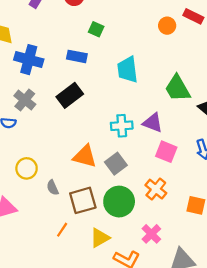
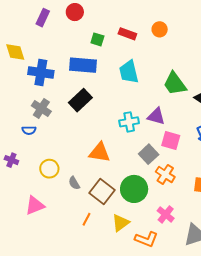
red rectangle: (193, 16) -> (127, 34), moved
blue rectangle: (77, 56) -> (83, 65), size x1.5
gray square: (116, 164) -> (149, 154), moved
brown square: (83, 200) -> (102, 191), turned -30

